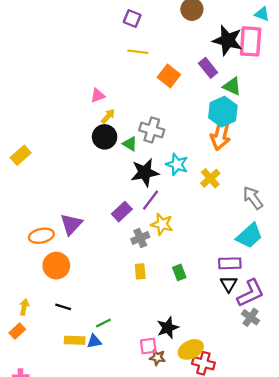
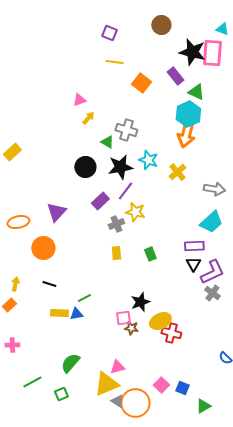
black circle: (105, 137) -> (85, 167), moved
gray arrow: (253, 198) -> (214, 189), turned 135
orange ellipse: (41, 236) -> (18, 222), moved

